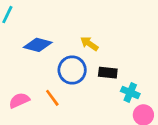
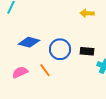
yellow arrow: (89, 44) -> (87, 13), moved, turned -32
blue diamond: (38, 45) -> (29, 42), moved

